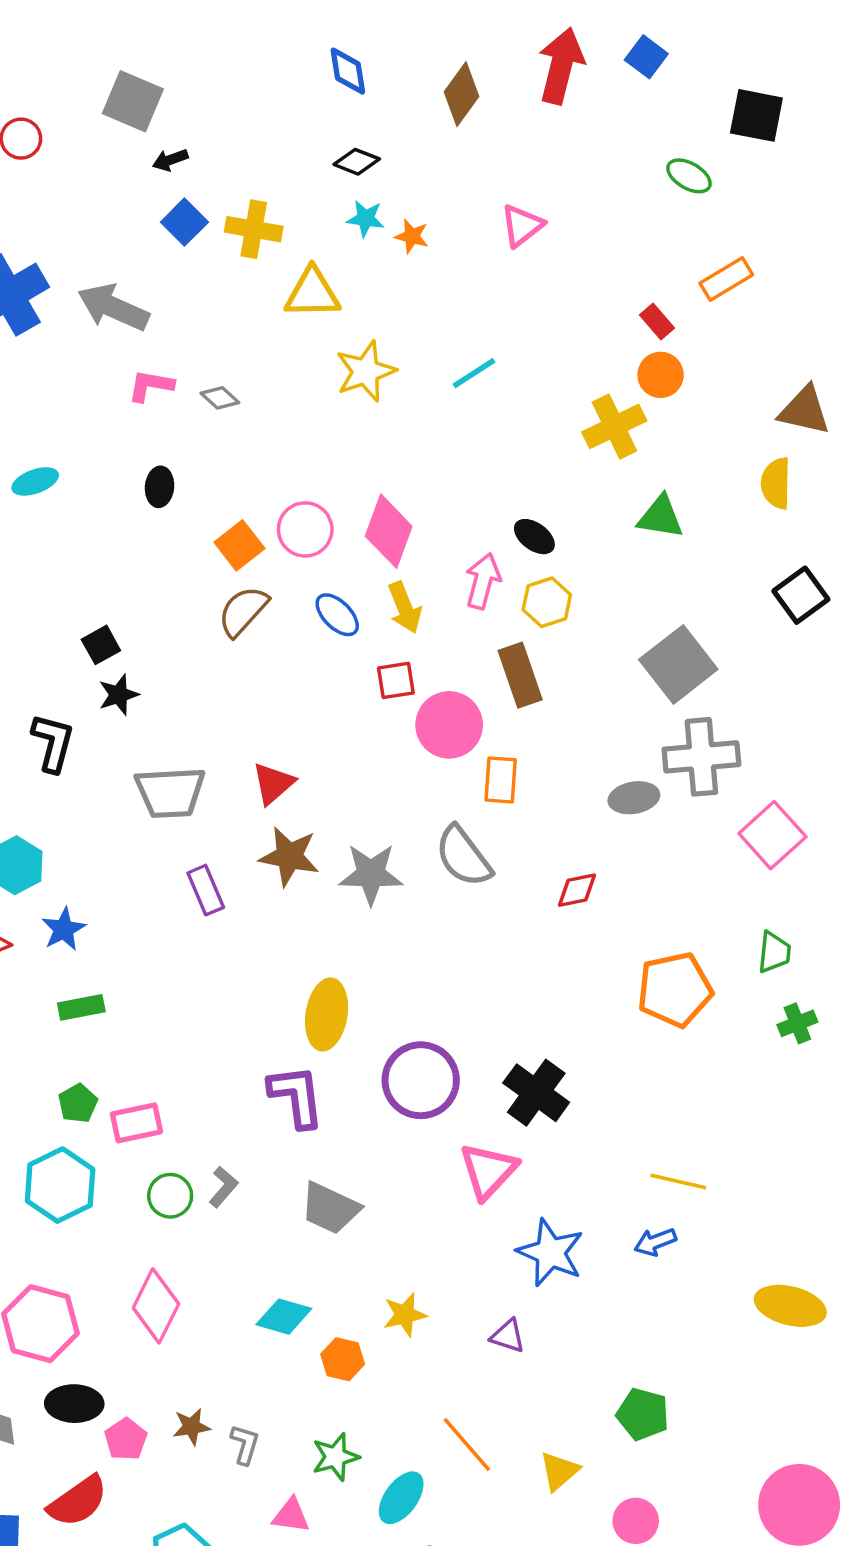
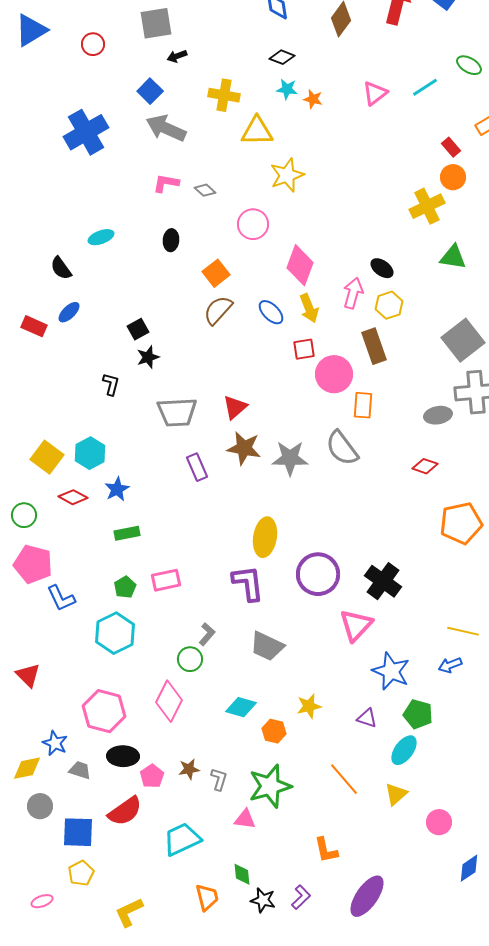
gray square: (133, 101) -> (156, 23), turned -32
blue square: (184, 222) -> (150, 91), moved
gray arrow: (113, 307) -> (166, 128), moved
cyan line: (474, 373) -> (425, 87), moved
pink circle: (305, 529) -> (253, 224), moved
black L-shape: (53, 743) -> (111, 384), size x0.7
red diamond: (577, 890) -> (425, 466), moved, turned 30
pink rectangle: (136, 1123) -> (166, 580), moved
green circle: (170, 1196) -> (190, 659), moved
green pentagon: (643, 1414) -> (418, 714), moved
green star: (335, 1457) -> (270, 786), size x1.6
cyan ellipse: (401, 1498) -> (404, 750), moved

